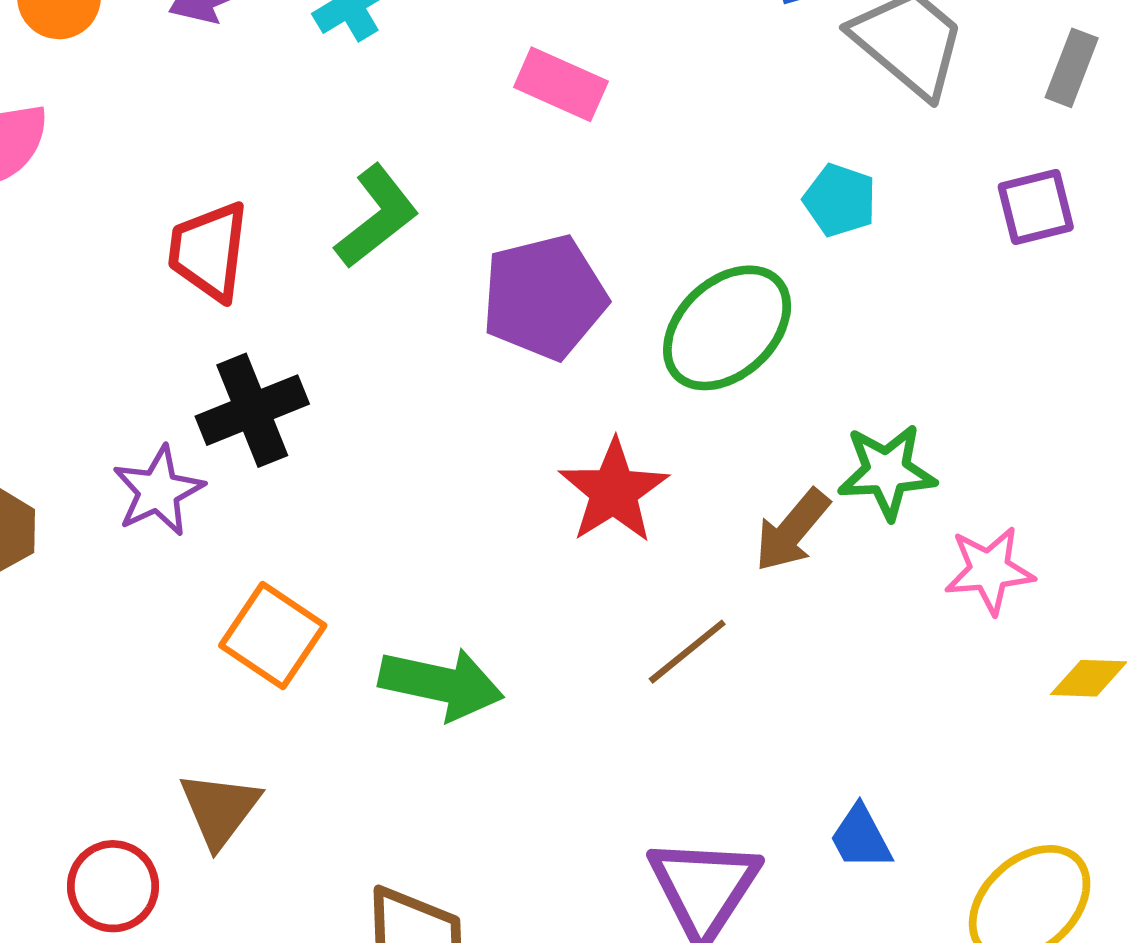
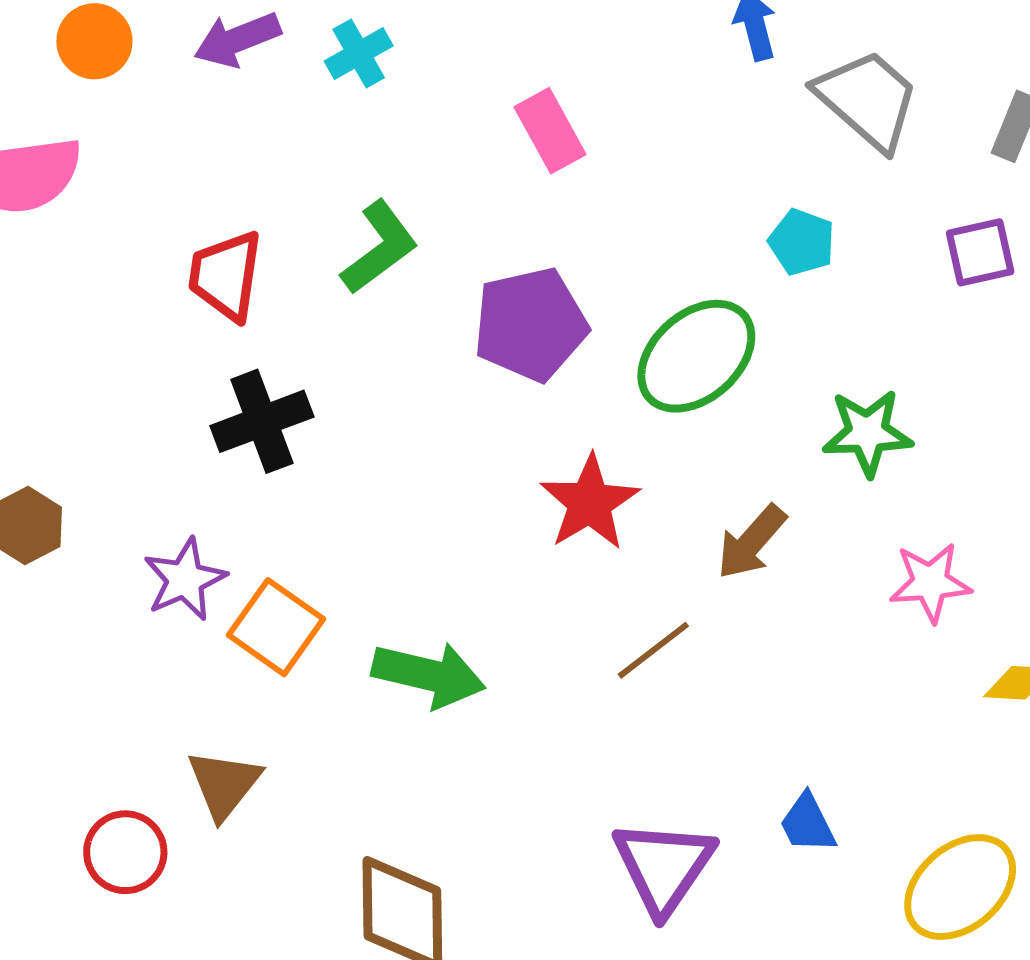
pink rectangle: (561, 84) -> (550, 131), turned 36
green star: (887, 472) -> (867, 433), moved
purple star: (158, 491) -> (185, 579), moved

